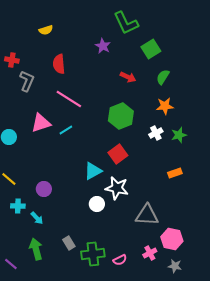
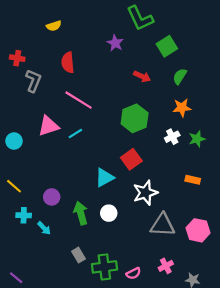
orange rectangle: (175, 173) -> (193, 180), turned 32
white star: (117, 188) -> (145, 193), moved, turned -30
pink hexagon: (172, 239) -> (198, 230), moved
green arrow: (36, 249) -> (81, 213), moved

